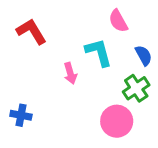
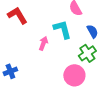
pink arrow: (70, 73) -> (43, 43), turned -144
blue cross: (21, 115) -> (10, 71), turned -32

